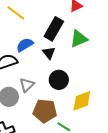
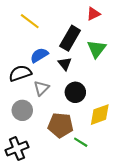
green triangle: (79, 39) -> (97, 49), turned -30
gray triangle: (27, 85) -> (41, 88), moved

